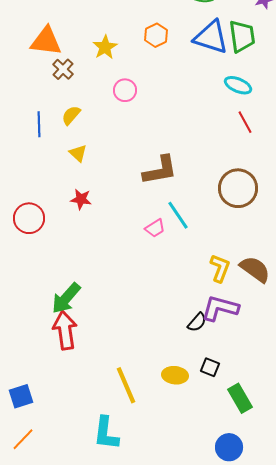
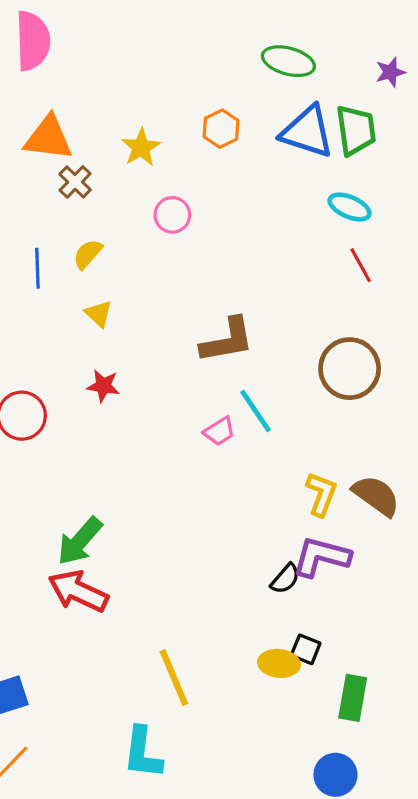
red arrow: (65, 330) -> (78, 591), turned -57
yellow ellipse: (175, 375) -> (279, 663), moved
green rectangle: (240, 398) -> (353, 698), turned 40

